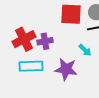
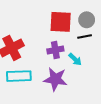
purple cross: (45, 41) -> (55, 50), moved

